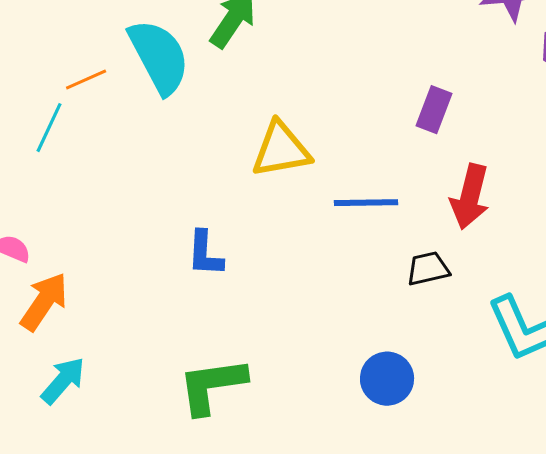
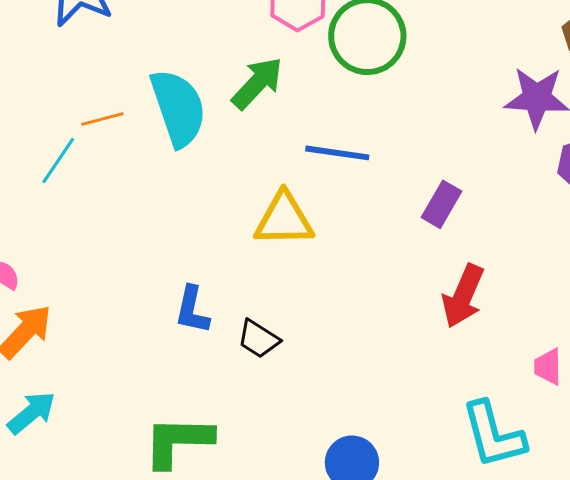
blue line: (366, 203) -> (337, 153), moved
black trapezoid: (428, 269) -> (258, 339), moved, turned -144

